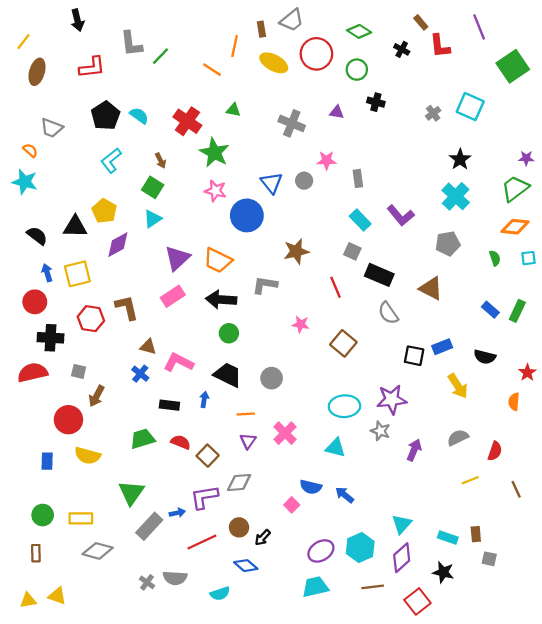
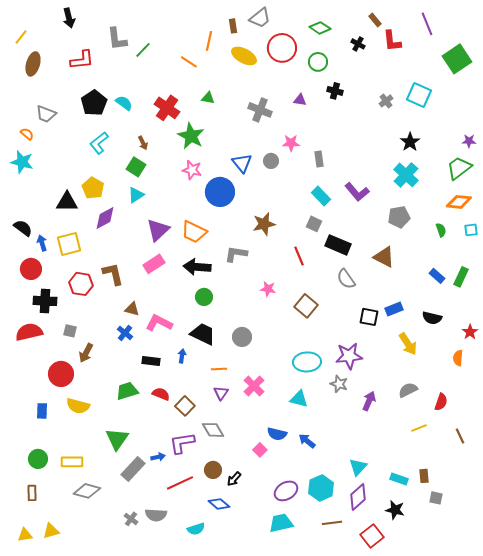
black semicircle: (37, 236) -> (23, 228), moved
gray diamond: (239, 483) -> (213, 430), turned 65
yellow triangle: (57, 596) -> (51, 531), turned -36

